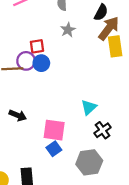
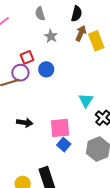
brown arrow: (109, 28) -> (81, 33), moved, size x0.7
blue circle: (41, 63) -> (46, 69), moved

